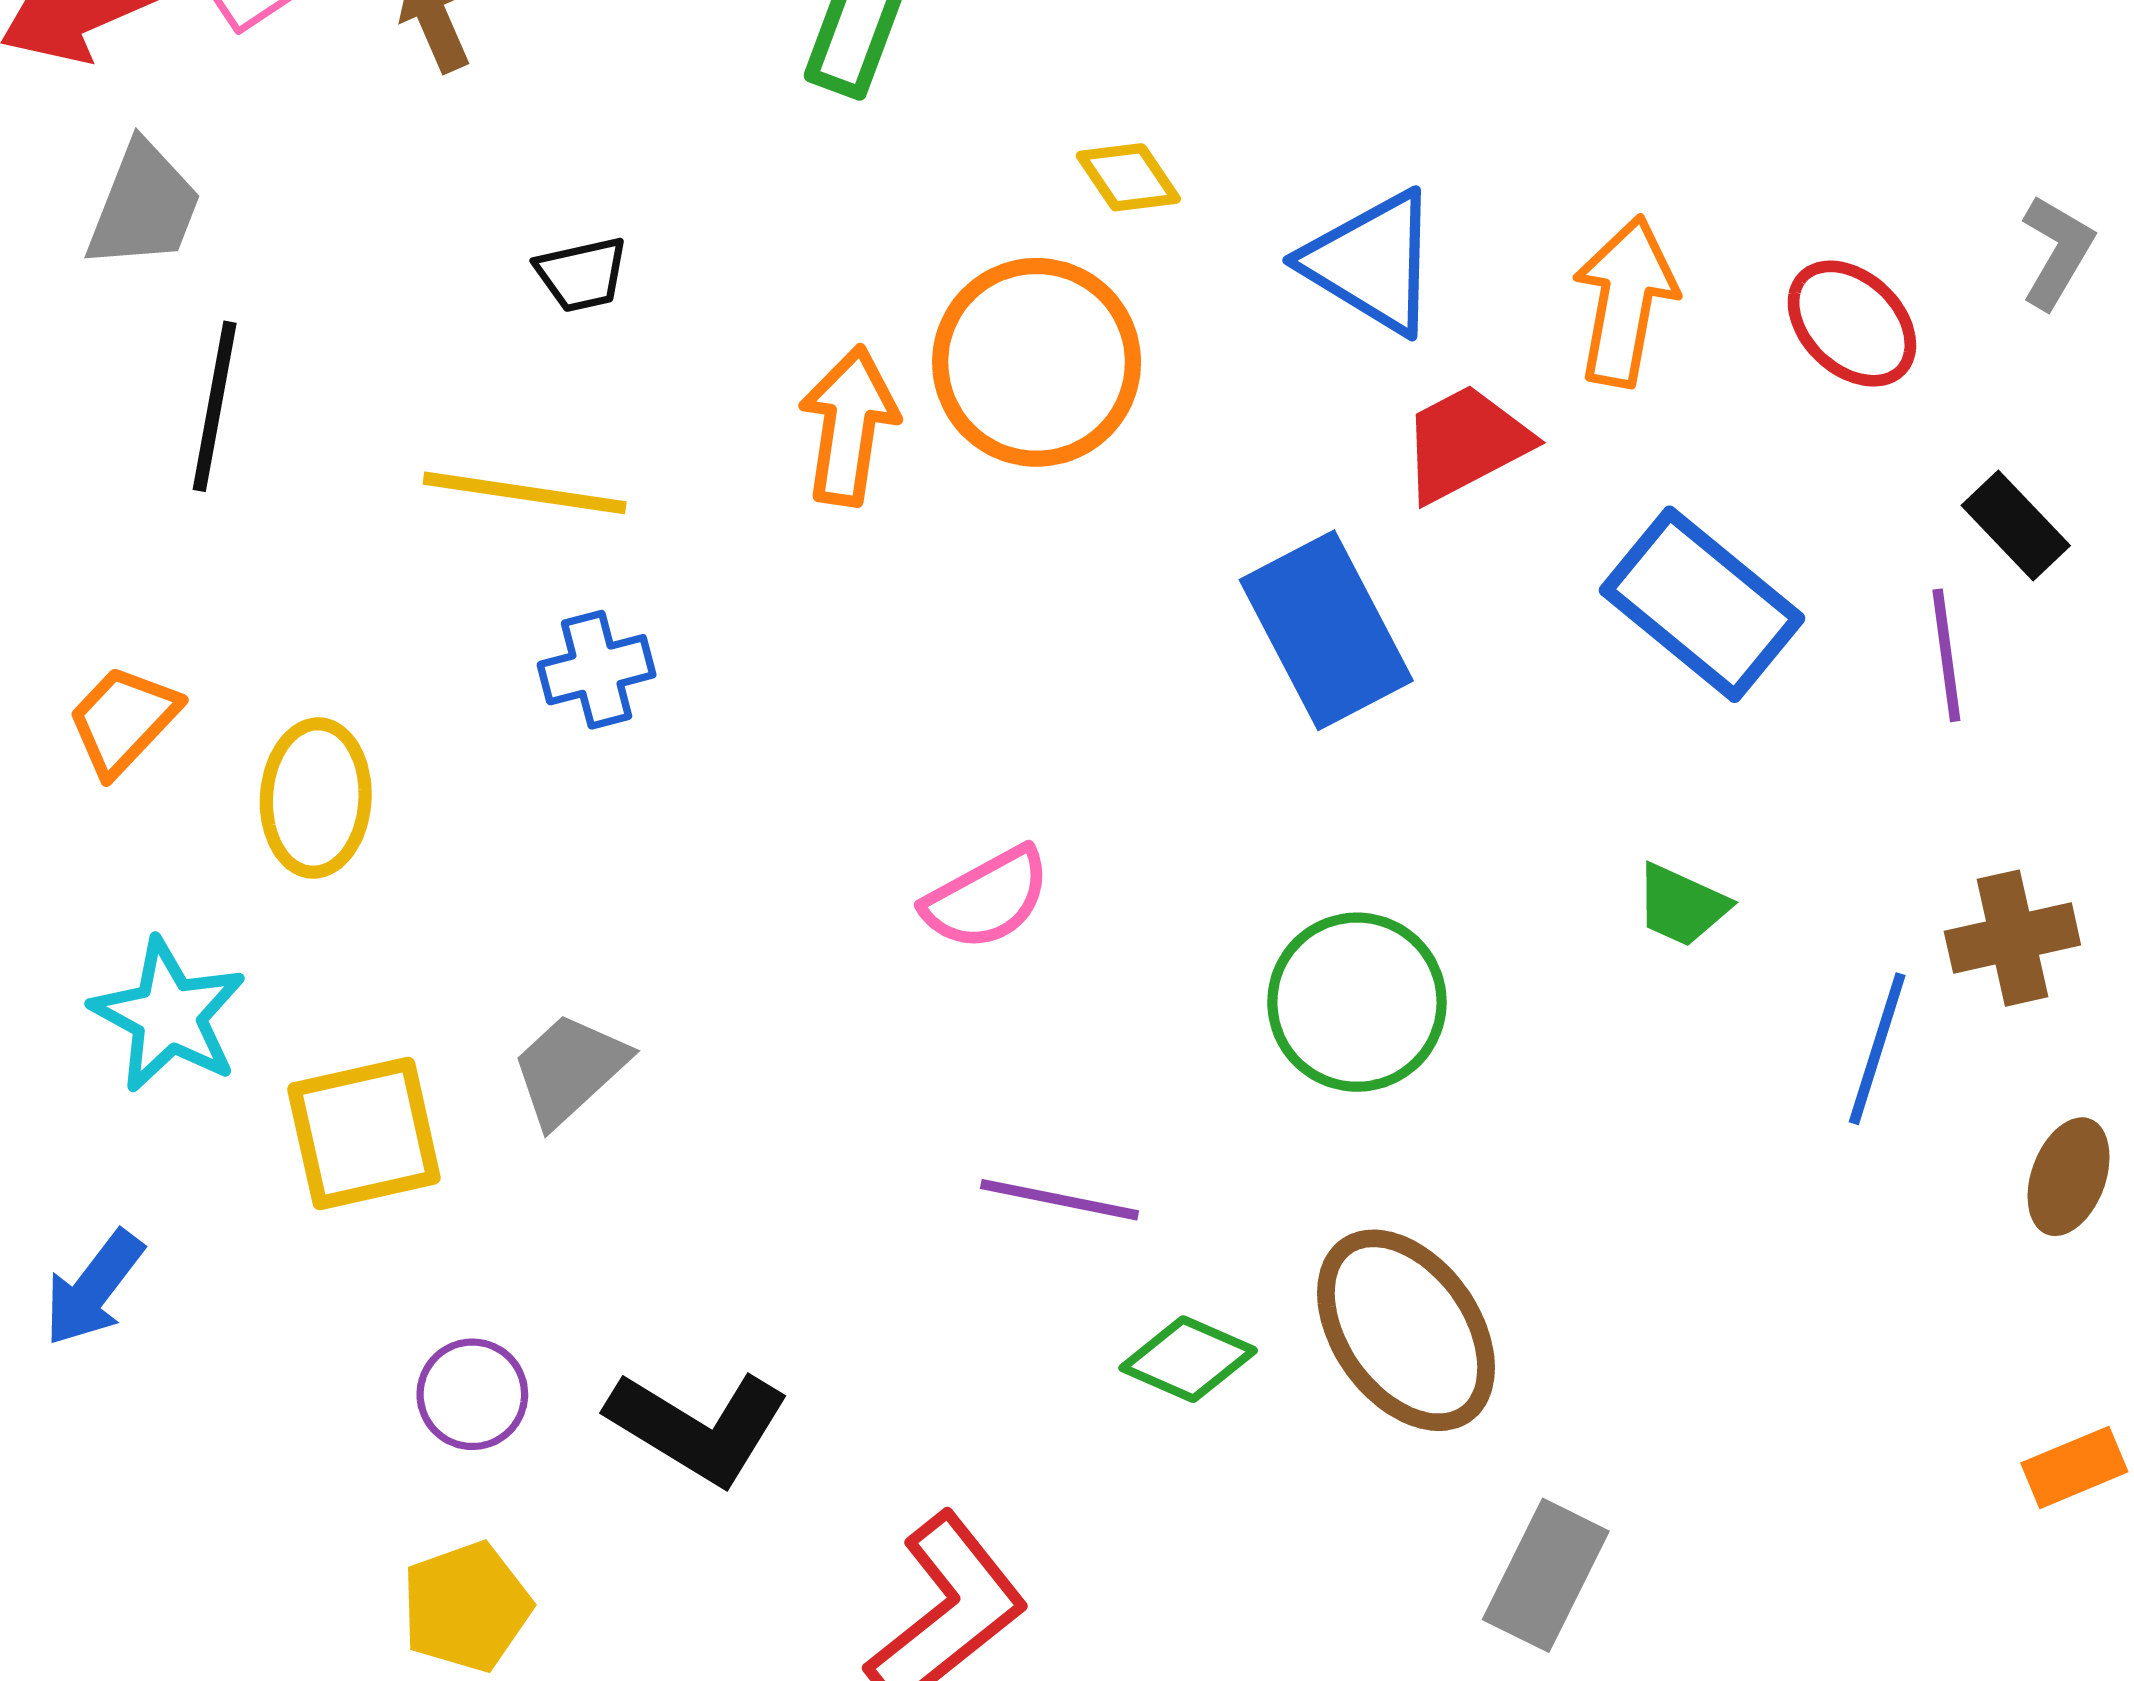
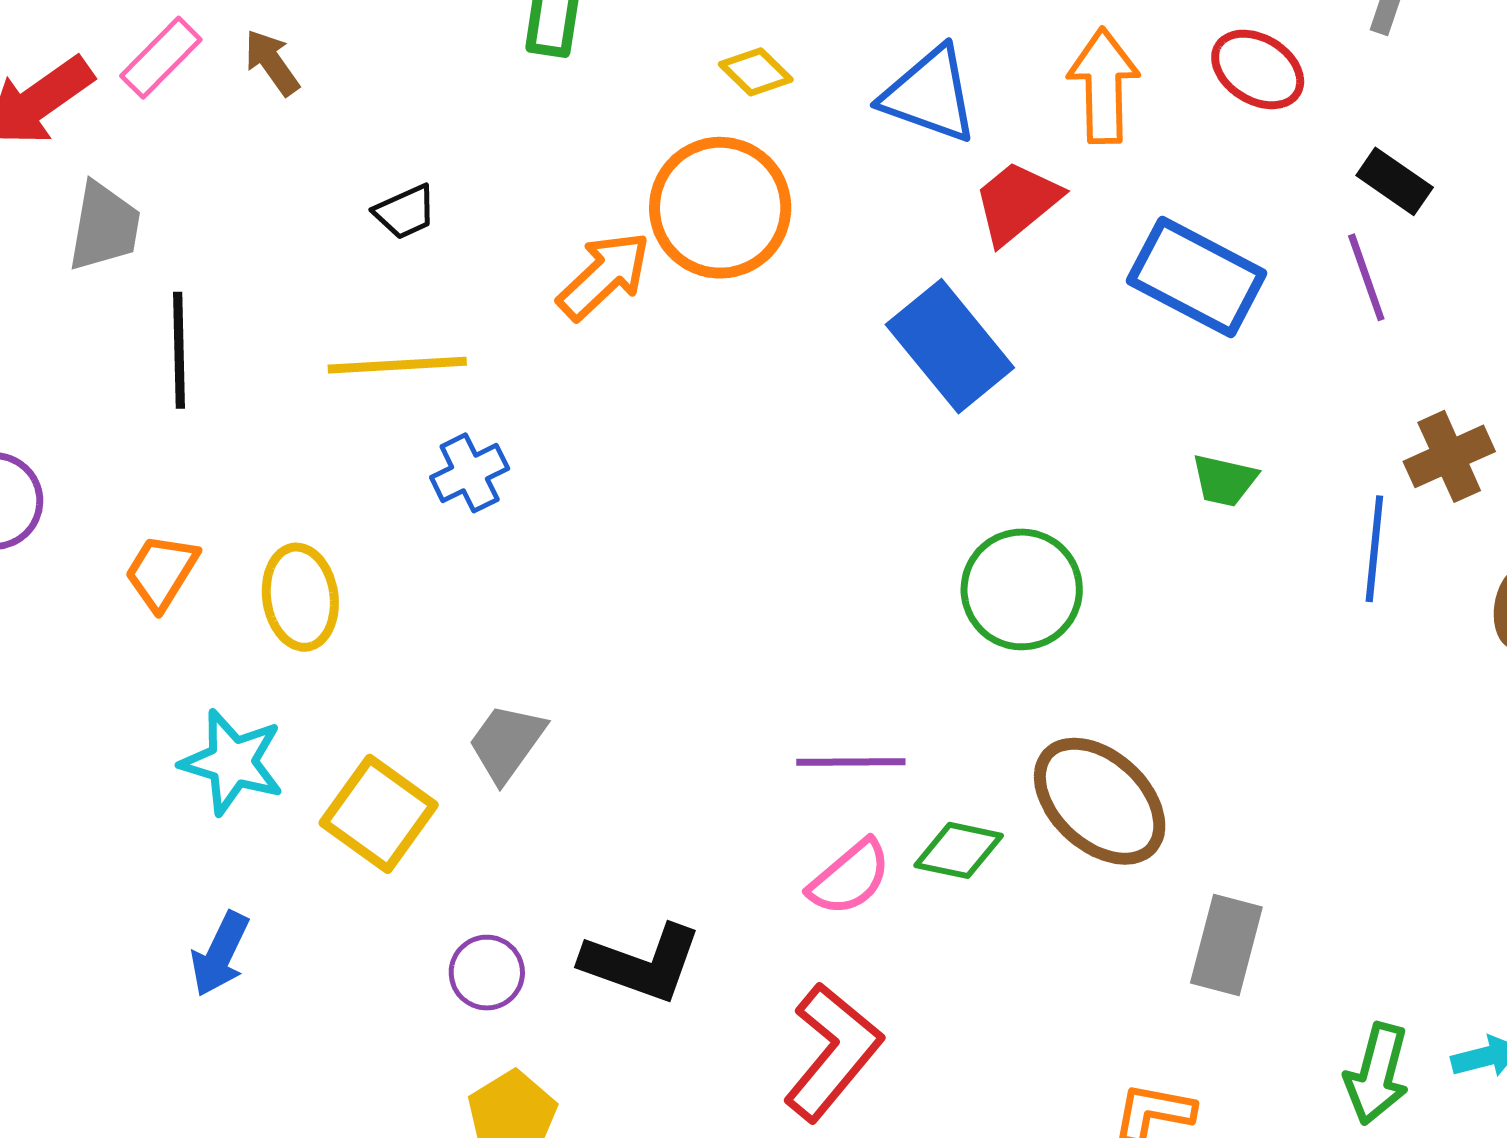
orange arrow: (849, 426) -> (604, 276), turned 50
pink semicircle: (987, 898) -> (850, 878), moved
yellow square: (364, 1133) -> (379, 814), turned -30

